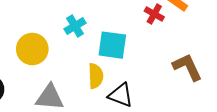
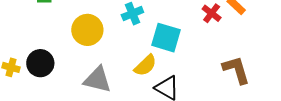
yellow semicircle: (96, 76) -> (145, 65), turned 40

